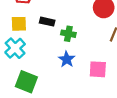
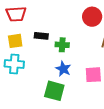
cyan cross: (15, 48) -> (14, 64), turned -36
green square: (26, 82) -> (54, 91), moved

